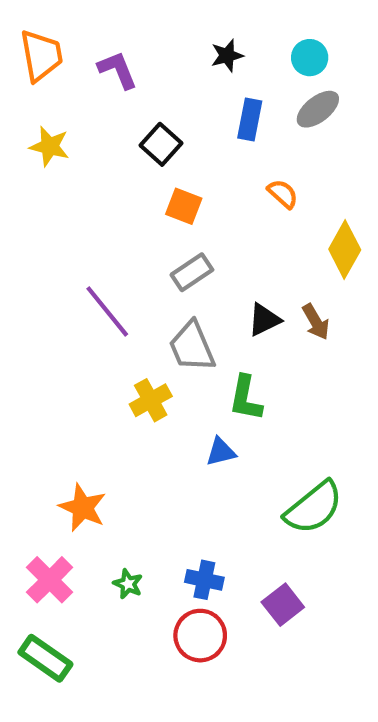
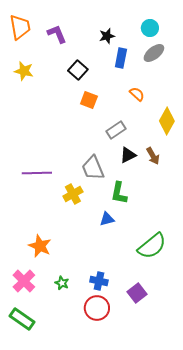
black star: (227, 56) -> (107, 36), moved
gray rectangle: (192, 272) -> (116, 130), moved
purple line: (107, 311) -> (37, 173), moved, turned -52

